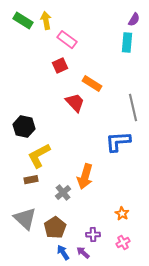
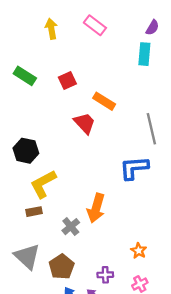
green rectangle: (23, 21) -> (25, 76), moved
pink rectangle: (67, 40) -> (95, 25), moved

